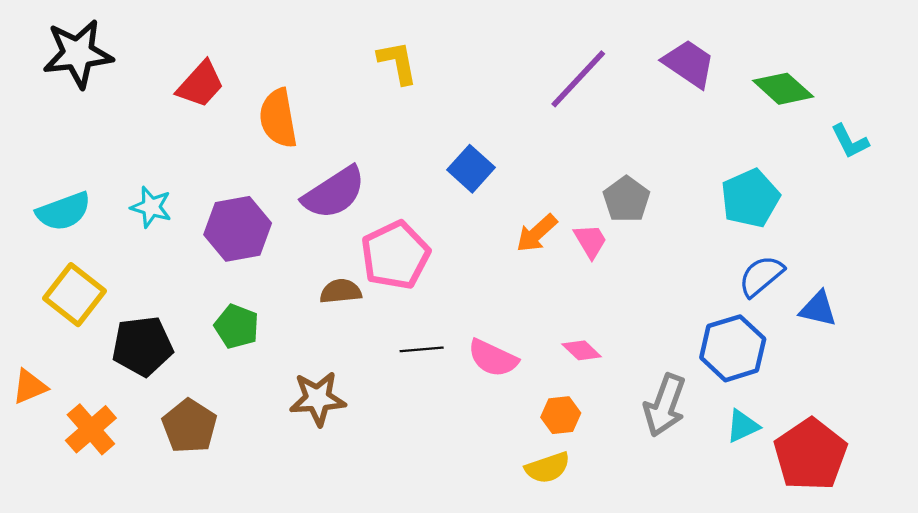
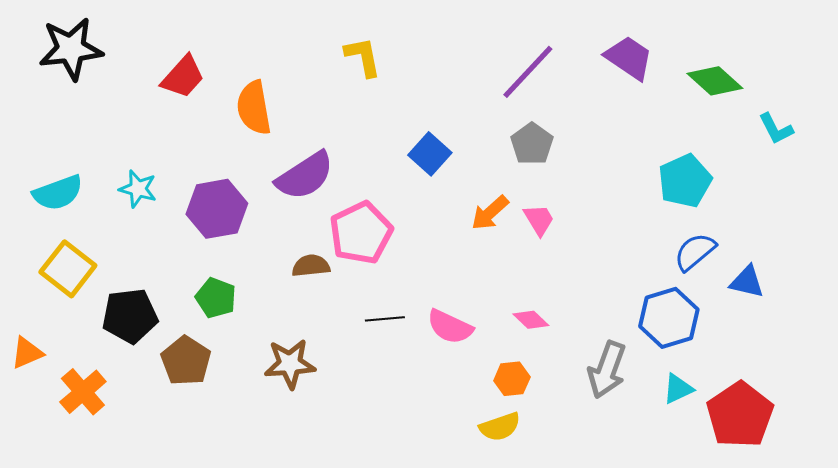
gray pentagon: (626, 199) -> (532, 144), moved
brown pentagon: (189, 426) -> (186, 361), moved

